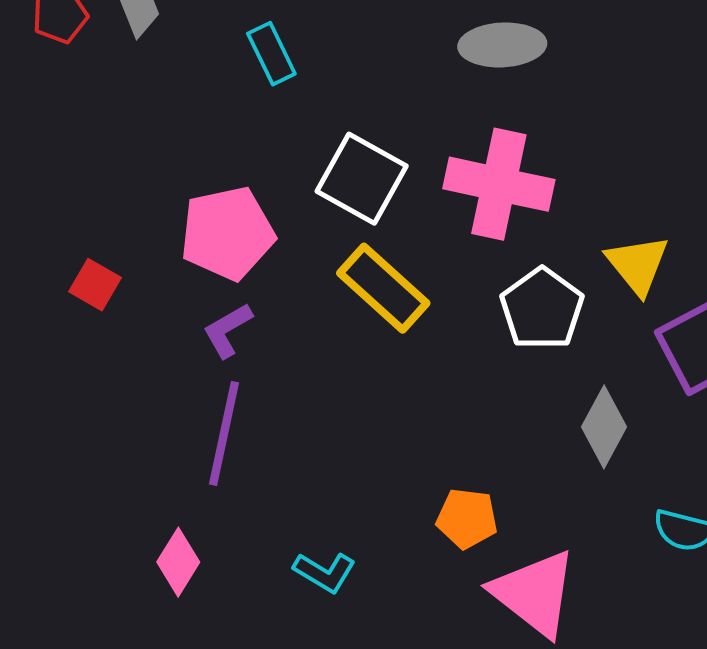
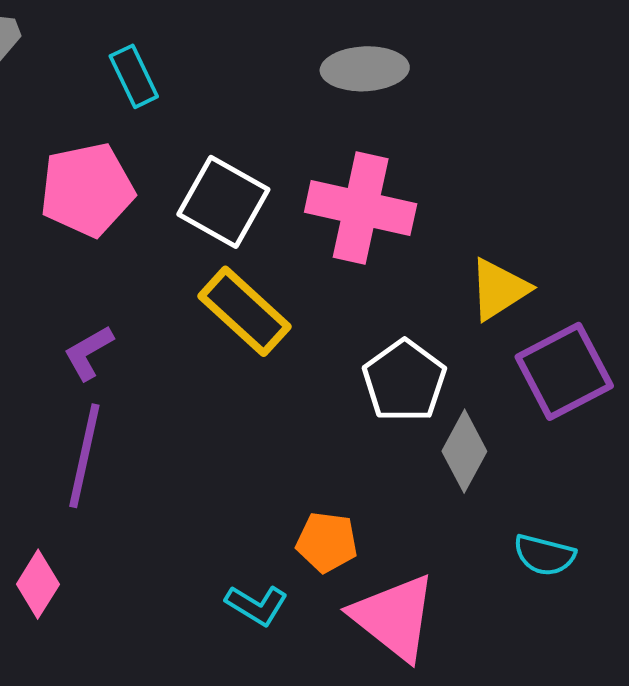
pink pentagon: (227, 233) -> (87, 190), moved
yellow triangle: (638, 265) -> (499, 289), turned 36
white pentagon: (542, 309) -> (404, 381), moved
cyan L-shape: (325, 572) -> (257, 605), moved

